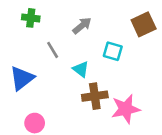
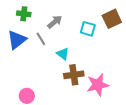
gray arrow: (82, 26) -> (55, 22), moved
cyan square: (113, 51) -> (88, 29), moved
blue triangle: (22, 78) -> (17, 40), moved

